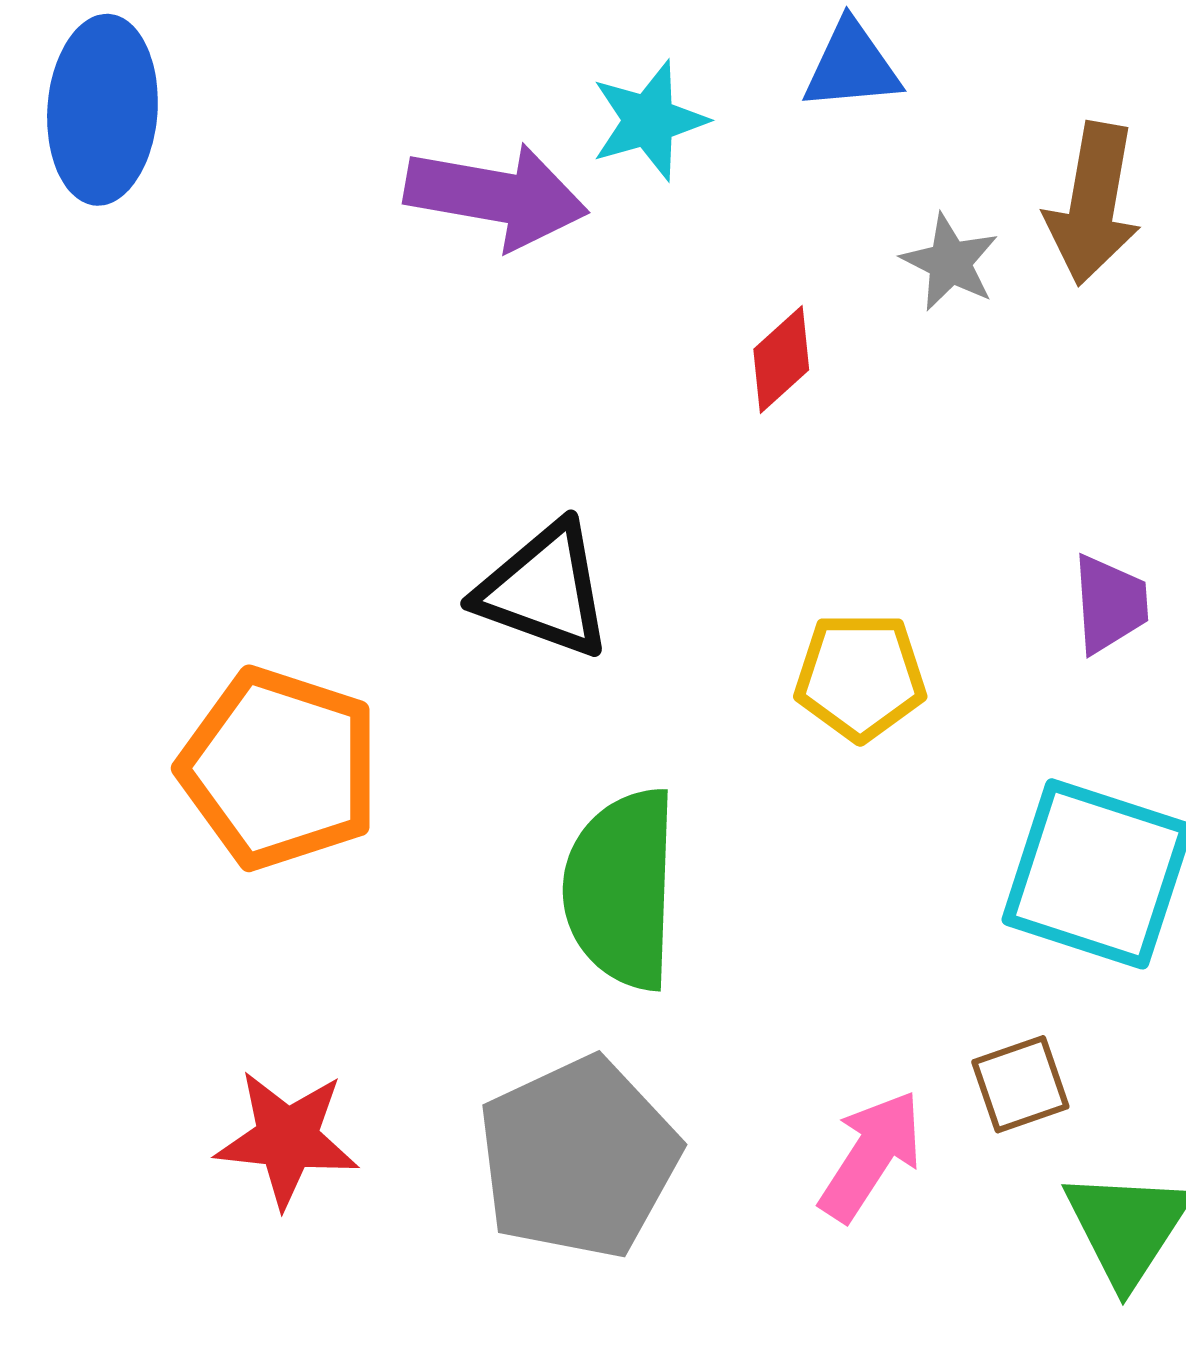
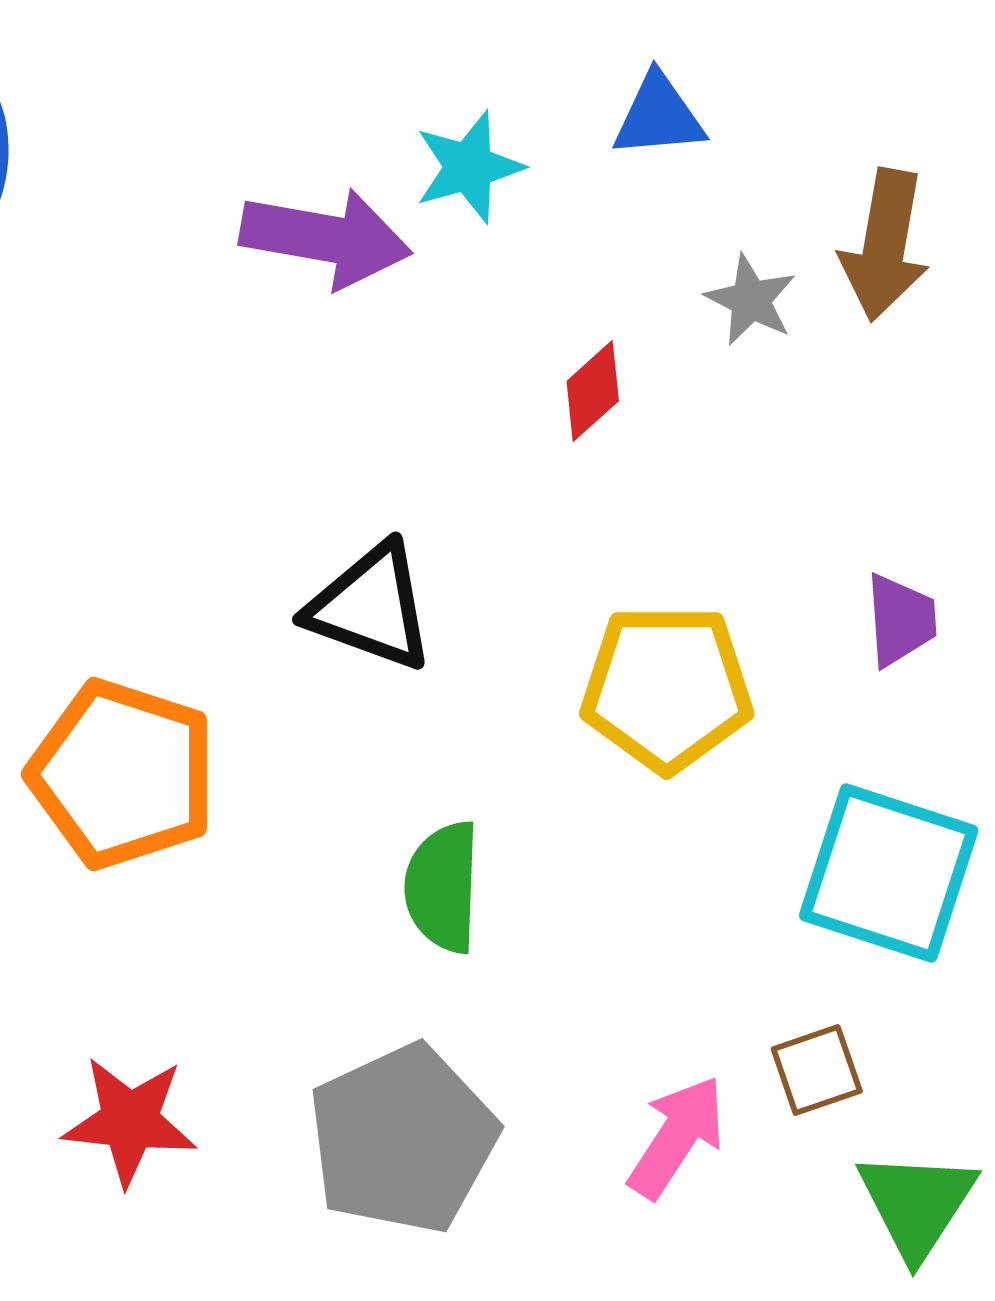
yellow pentagon: (860, 677) -> (667, 688), size x1.4
green semicircle: (621, 889) -> (443, 887), size x0.7

